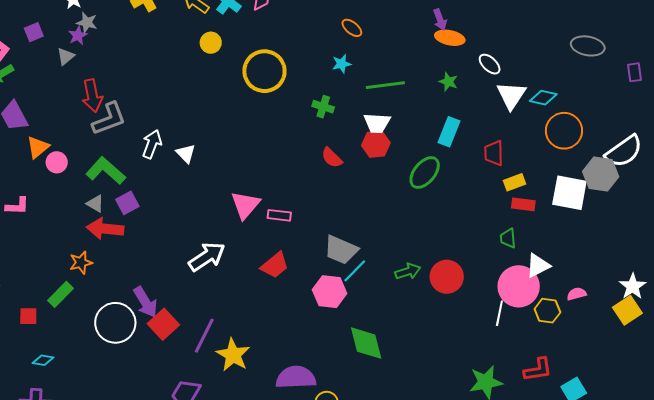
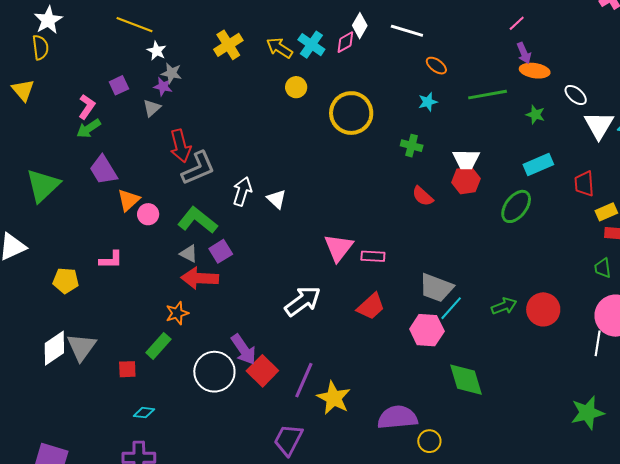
purple star: (78, 35) -> (163, 87), turned -30
green line: (385, 85) -> (488, 95), moved
cyan rectangle: (449, 132) -> (538, 165), turned 48

